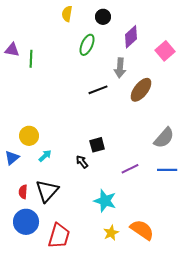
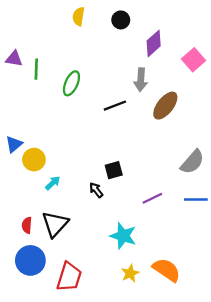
green ellipse: (87, 45) -> (71, 83), moved
blue triangle: (12, 158) -> (14, 144), moved

